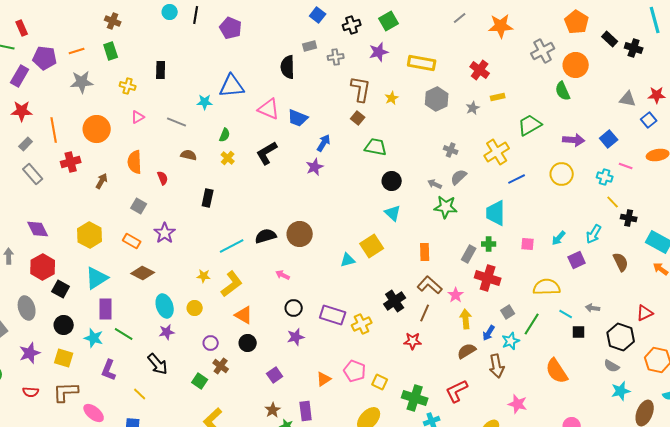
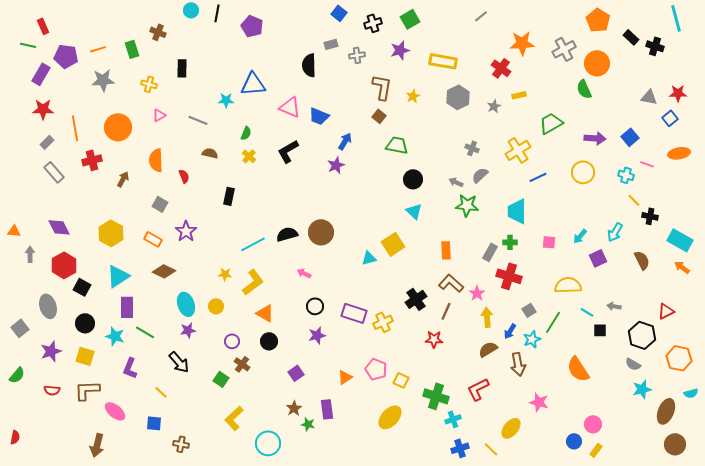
brown cross: (113, 21) -> (158, 32), moved
orange star: (501, 26) -> (522, 43), moved

